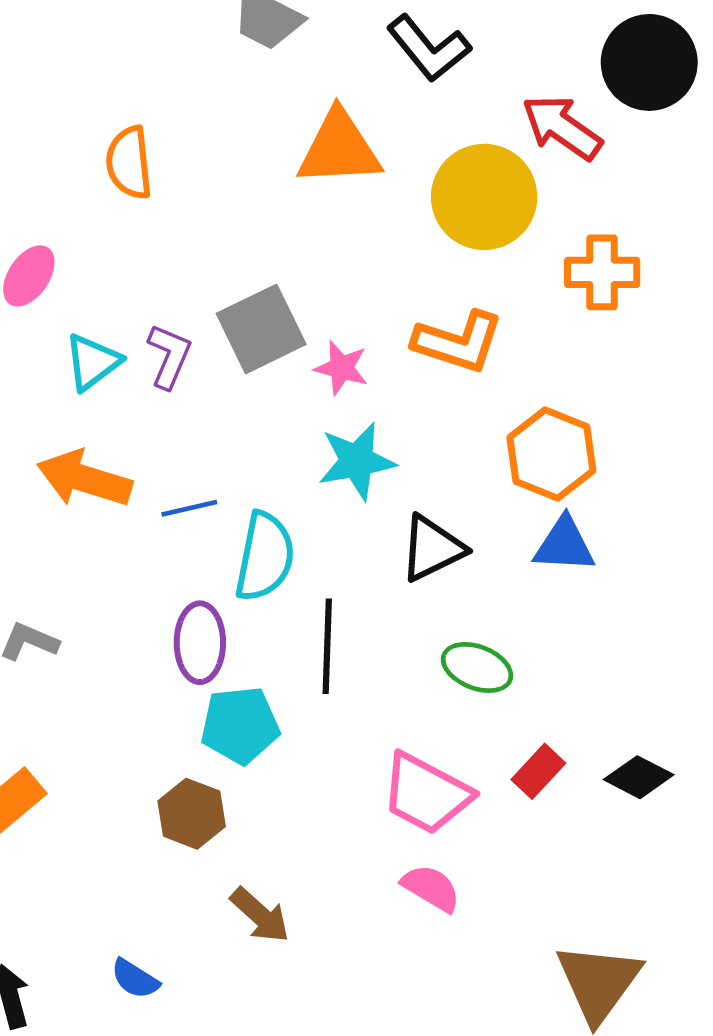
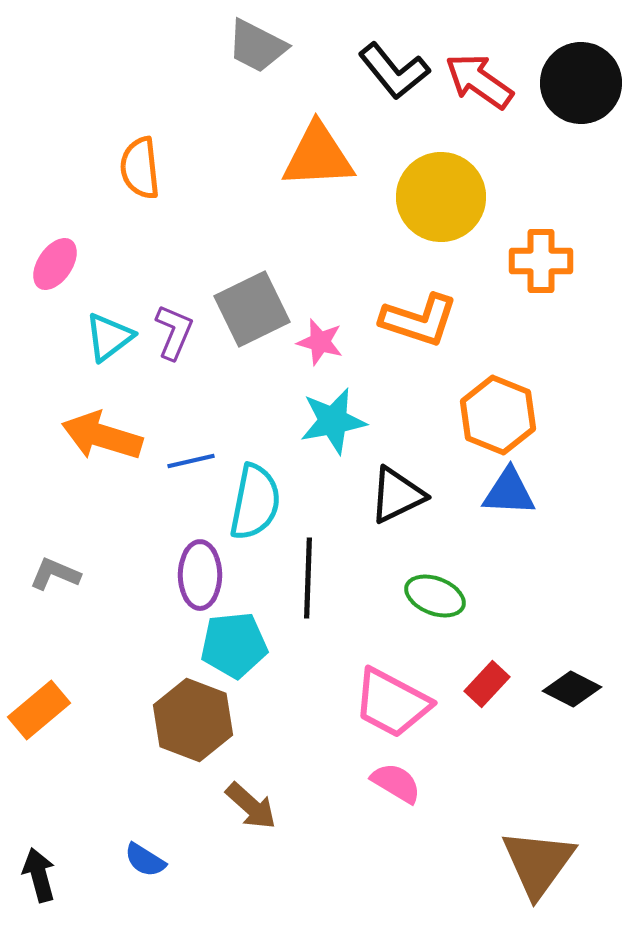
red arrow: (562, 127) -> (479, 81), moved
brown hexagon: (192, 814) -> (193, 720), size x1.4

